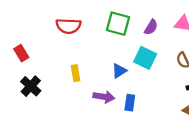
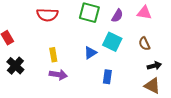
purple arrow: (104, 97) -> (58, 75), moved
blue rectangle: (130, 103) -> (107, 77), moved

